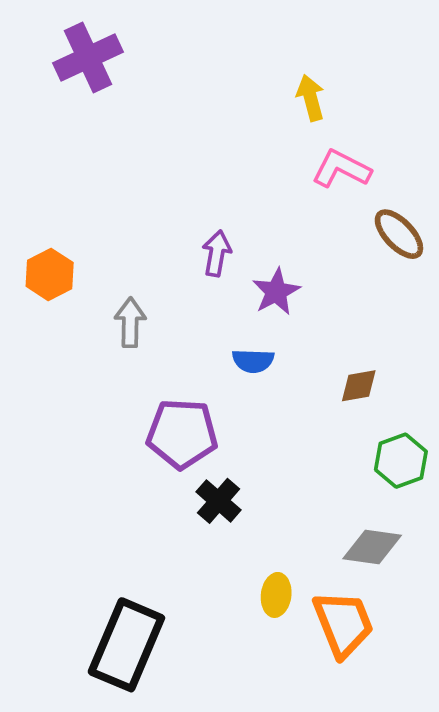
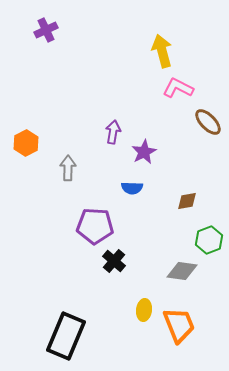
purple cross: (88, 58) -> (46, 30), size x0.7
yellow arrow: (311, 98) -> (162, 51), size x1.4
gray diamond: (372, 547) -> (182, 271), moved

